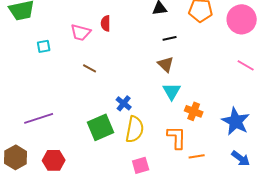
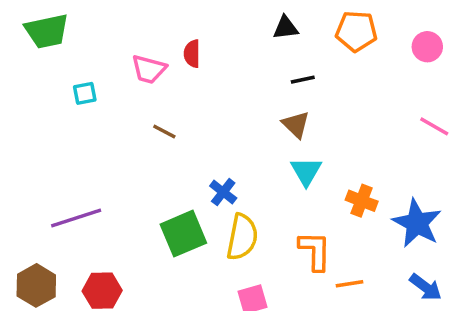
pink circle: (242, 19) -> (427, 47), size x0.6
orange cross: (194, 111) -> (362, 201), moved

